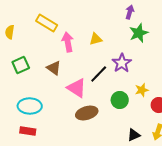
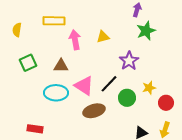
yellow rectangle: (47, 23) -> (54, 21), turned -30
brown triangle: (54, 68) -> (61, 66), turned -35
black line: (99, 74) -> (109, 84), moved
cyan ellipse: (30, 106) -> (56, 93), moved

